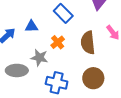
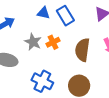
blue triangle: (32, 26) -> (43, 13), moved
gray star: (39, 58) -> (33, 42), moved

